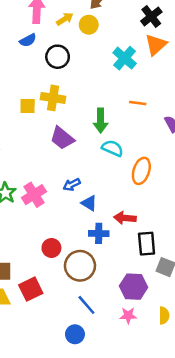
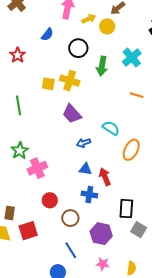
blue semicircle: (28, 40) -> (47, 35), moved, turned -32
green arrow: (101, 121) -> (102, 66), moved
blue arrow: (72, 185) -> (84, 143), moved
pink cross: (34, 195) -> (37, 168), moved
blue triangle: (89, 203) -> (85, 169), turned -32
red arrow: (125, 218) -> (105, 177), moved, turned 54
brown circle: (80, 266) -> (70, 218), size x0.7
purple hexagon: (134, 287) -> (101, 234), moved

